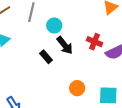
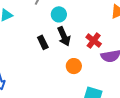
orange circle: (77, 88) -> (74, 66), moved

